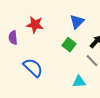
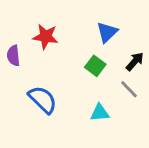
cyan triangle: (79, 82) -> (100, 113), moved

